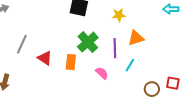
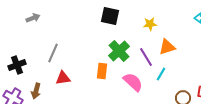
purple line: (115, 48) -> (146, 57), turned -30
red triangle: (45, 58) -> (63, 78), moved, turned -42
pink semicircle: (102, 73) -> (133, 82), size x1.5

